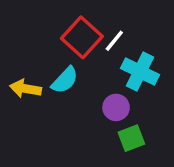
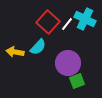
cyan cross: (140, 72) -> (85, 19), moved
purple circle: (116, 107) -> (68, 63), size x1.6

